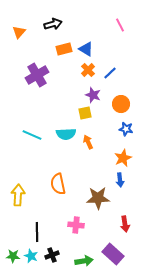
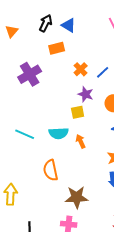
black arrow: (53, 24) -> (46, 23), turned -48
blue triangle: (86, 49) -> (69, 25), moved
orange semicircle: (58, 184) -> (51, 170), moved
brown star: (98, 198) -> (77, 197), moved

